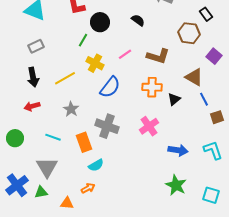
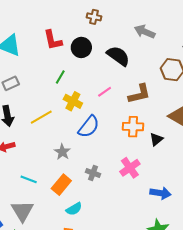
black semicircle: (138, 20) -> (118, 56), size x1.6
black circle: (100, 22) -> (81, 47), moved
brown L-shape: (158, 56) -> (139, 94), turned -30
gray star: (71, 109) -> (62, 152), moved
gray cross: (107, 126) -> (93, 173), moved, size x0.6
orange rectangle: (84, 142) -> (61, 185), turned 60

